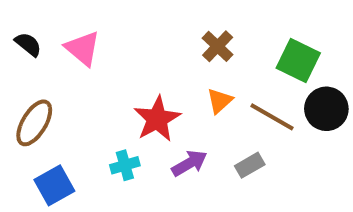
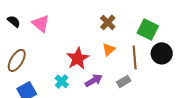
brown line: (272, 117) -> (135, 57), turned 55
cyan cross: (125, 165) -> (62, 81), turned -32

